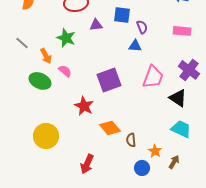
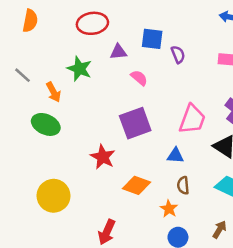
blue triangle: (135, 46) -> (175, 156), moved
pink semicircle: (65, 71) -> (139, 78), moved
orange diamond: (110, 128) -> (136, 185), turned -30
brown semicircle: (131, 140) -> (183, 185), moved
orange star: (155, 151) -> (169, 209), moved

